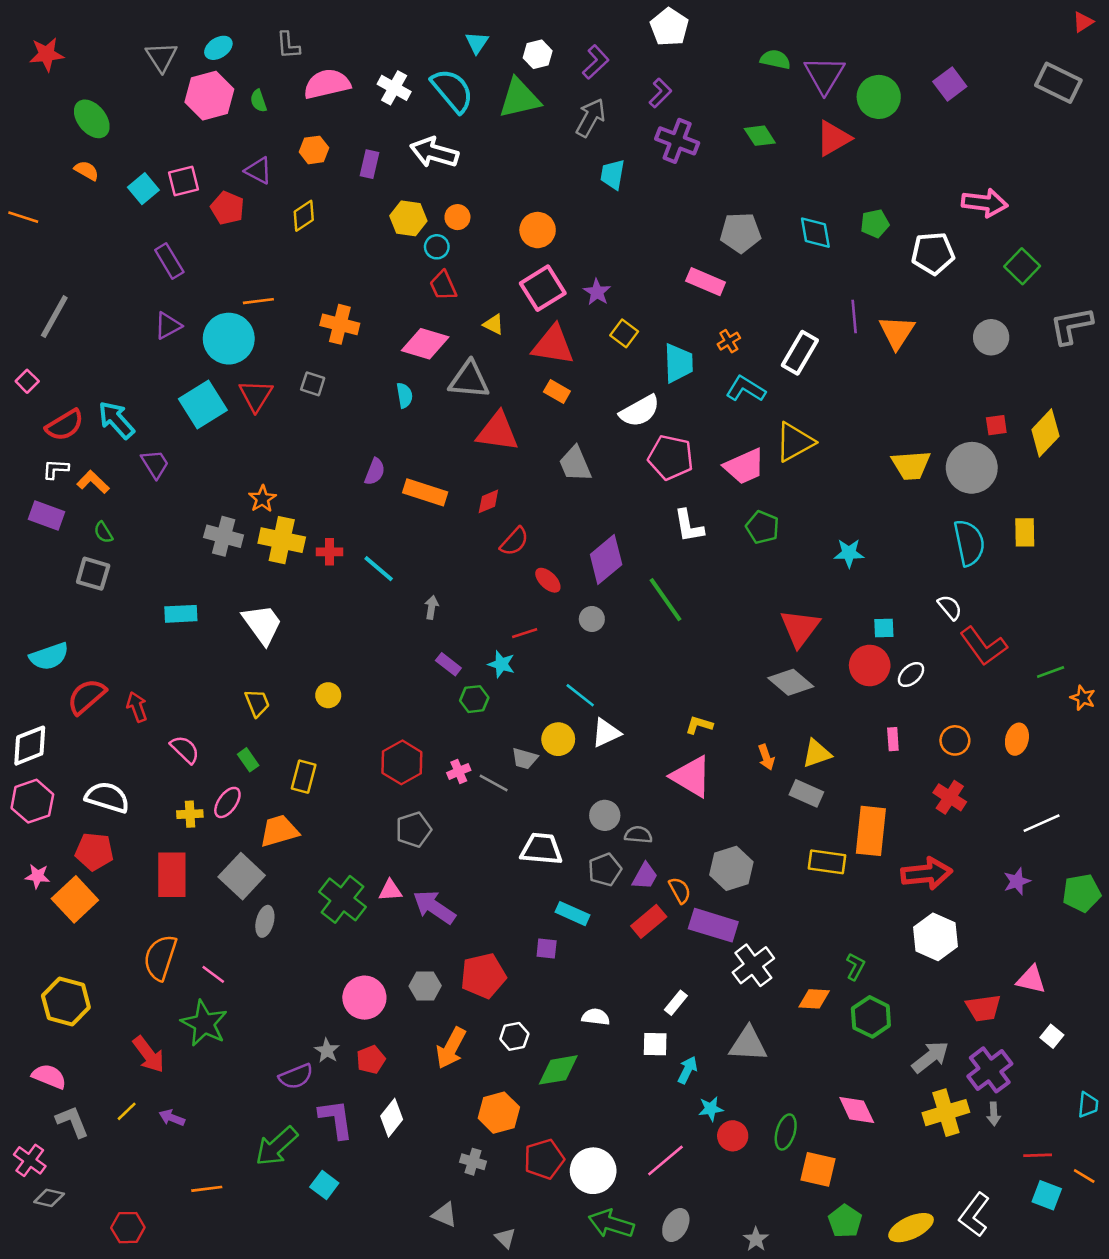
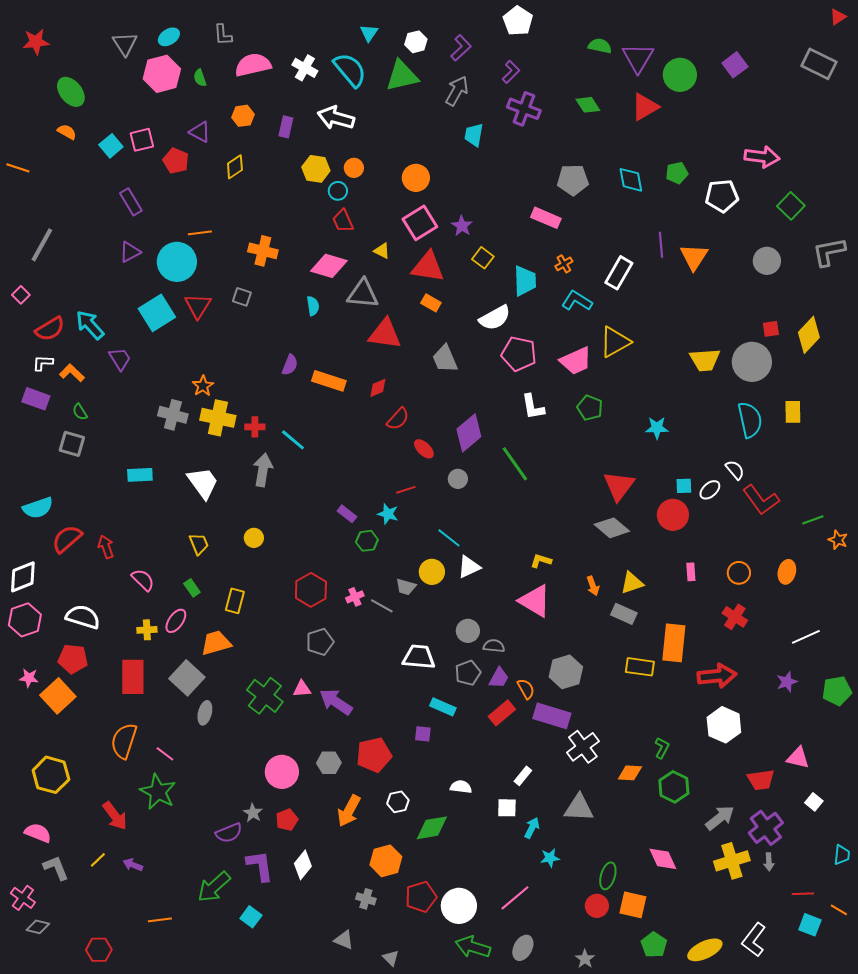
gray arrow: (432, 607) -> (263, 470), moved, size x1.8
white ellipse: (911, 675) -> (710, 490), moved
red circle: (733, 1136) -> (597, 906), moved

